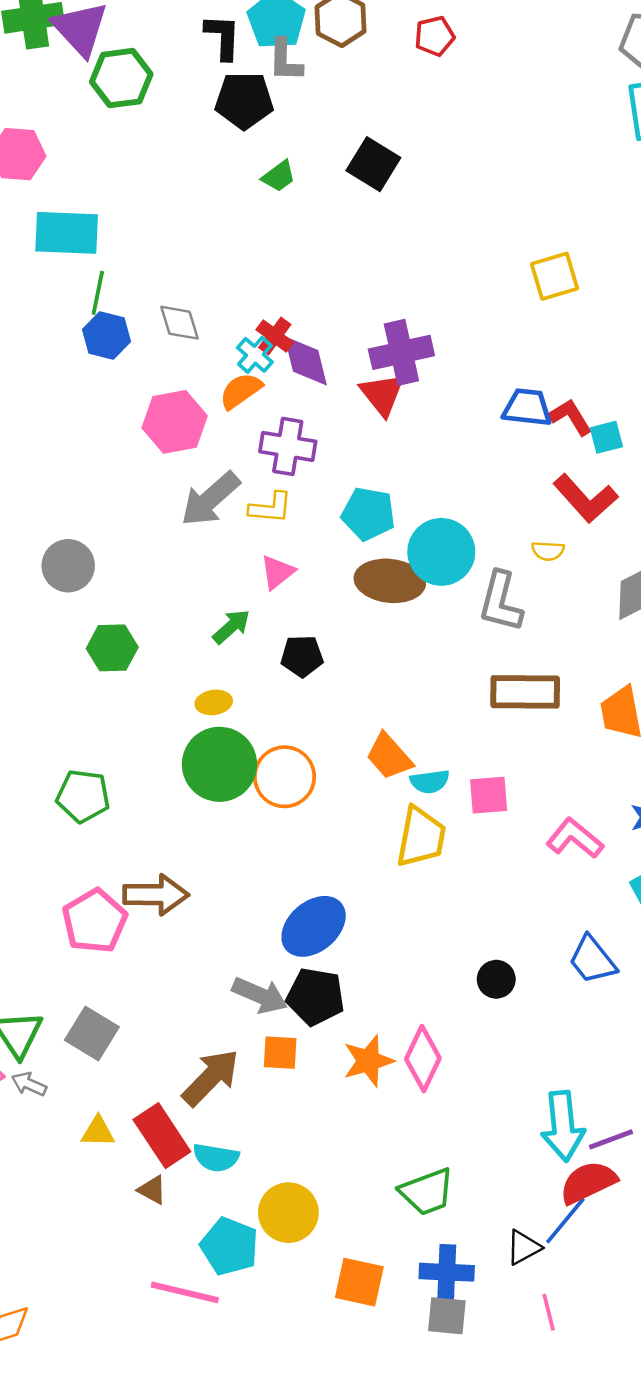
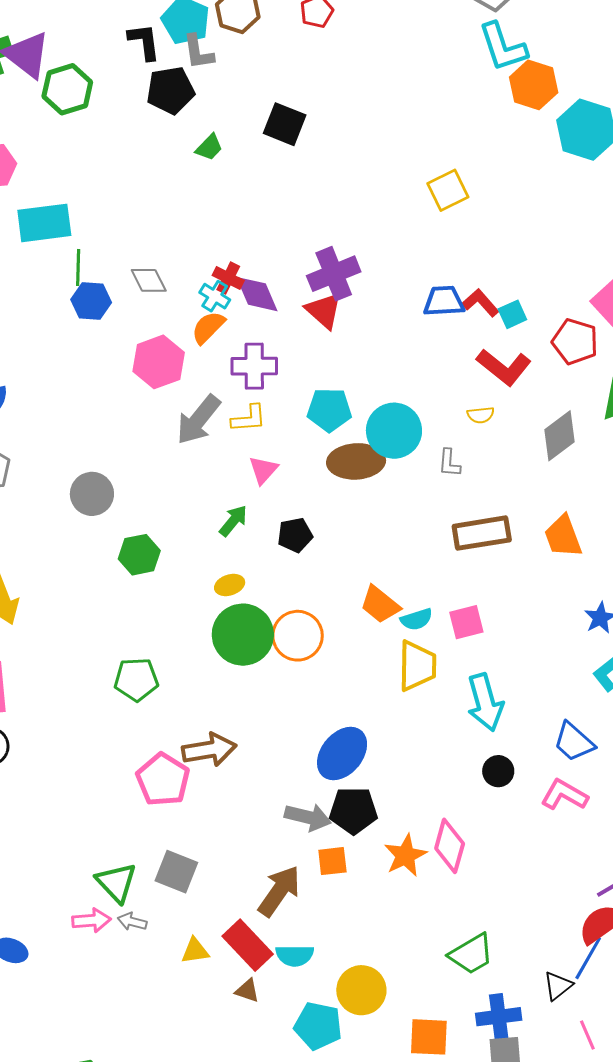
gray L-shape: (501, 602) -> (449, 463), size x0.6
pink L-shape: (575, 838) -> (564, 795), moved
cyan arrow: (563, 1126) -> (485, 702), moved

